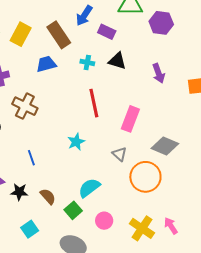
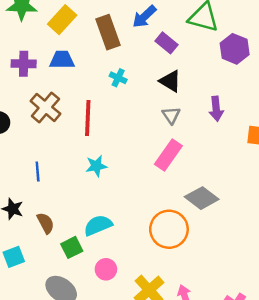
cyan cross: (87, 62) -> (118, 78), moved
blue trapezoid: (46, 64) -> (62, 60), moved
red line: (94, 103) -> (88, 118), moved
gray triangle: (119, 154) -> (171, 115), moved

